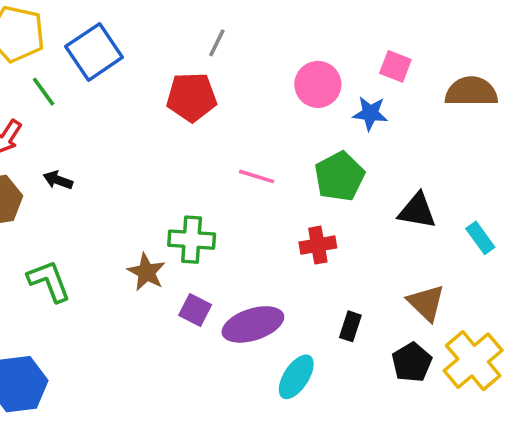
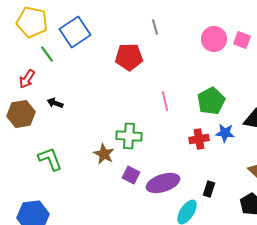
gray line: (217, 43) -> (155, 27), moved, turned -42
pink circle: (318, 84) -> (214, 39), moved
blue star: (370, 113) -> (225, 133), moved
pink line: (257, 176) -> (165, 101), turned 60
black rectangle: (350, 326) -> (209, 189), moved

